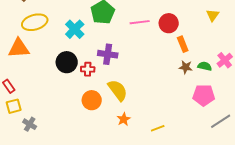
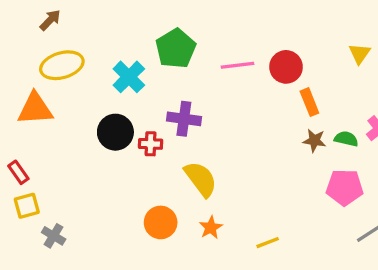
orange circle: (92, 100) -> (161, 222), moved

